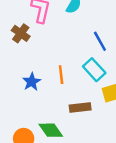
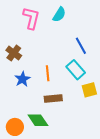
brown cross: (21, 33) -> (14, 53), moved
brown rectangle: (80, 108) -> (53, 98), moved

